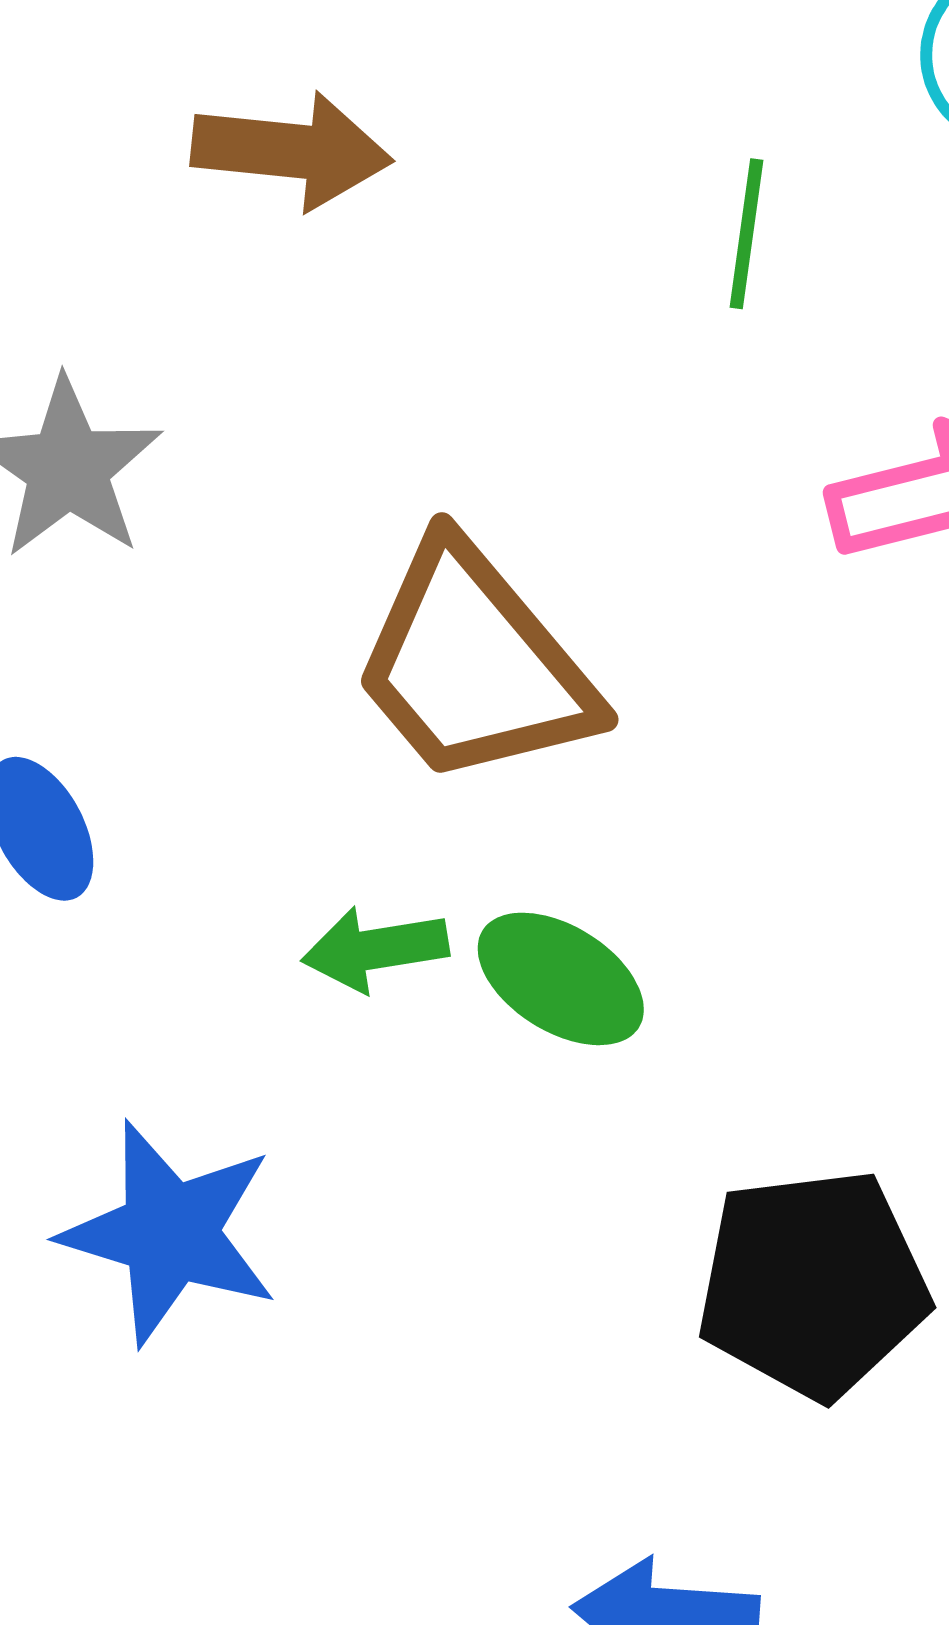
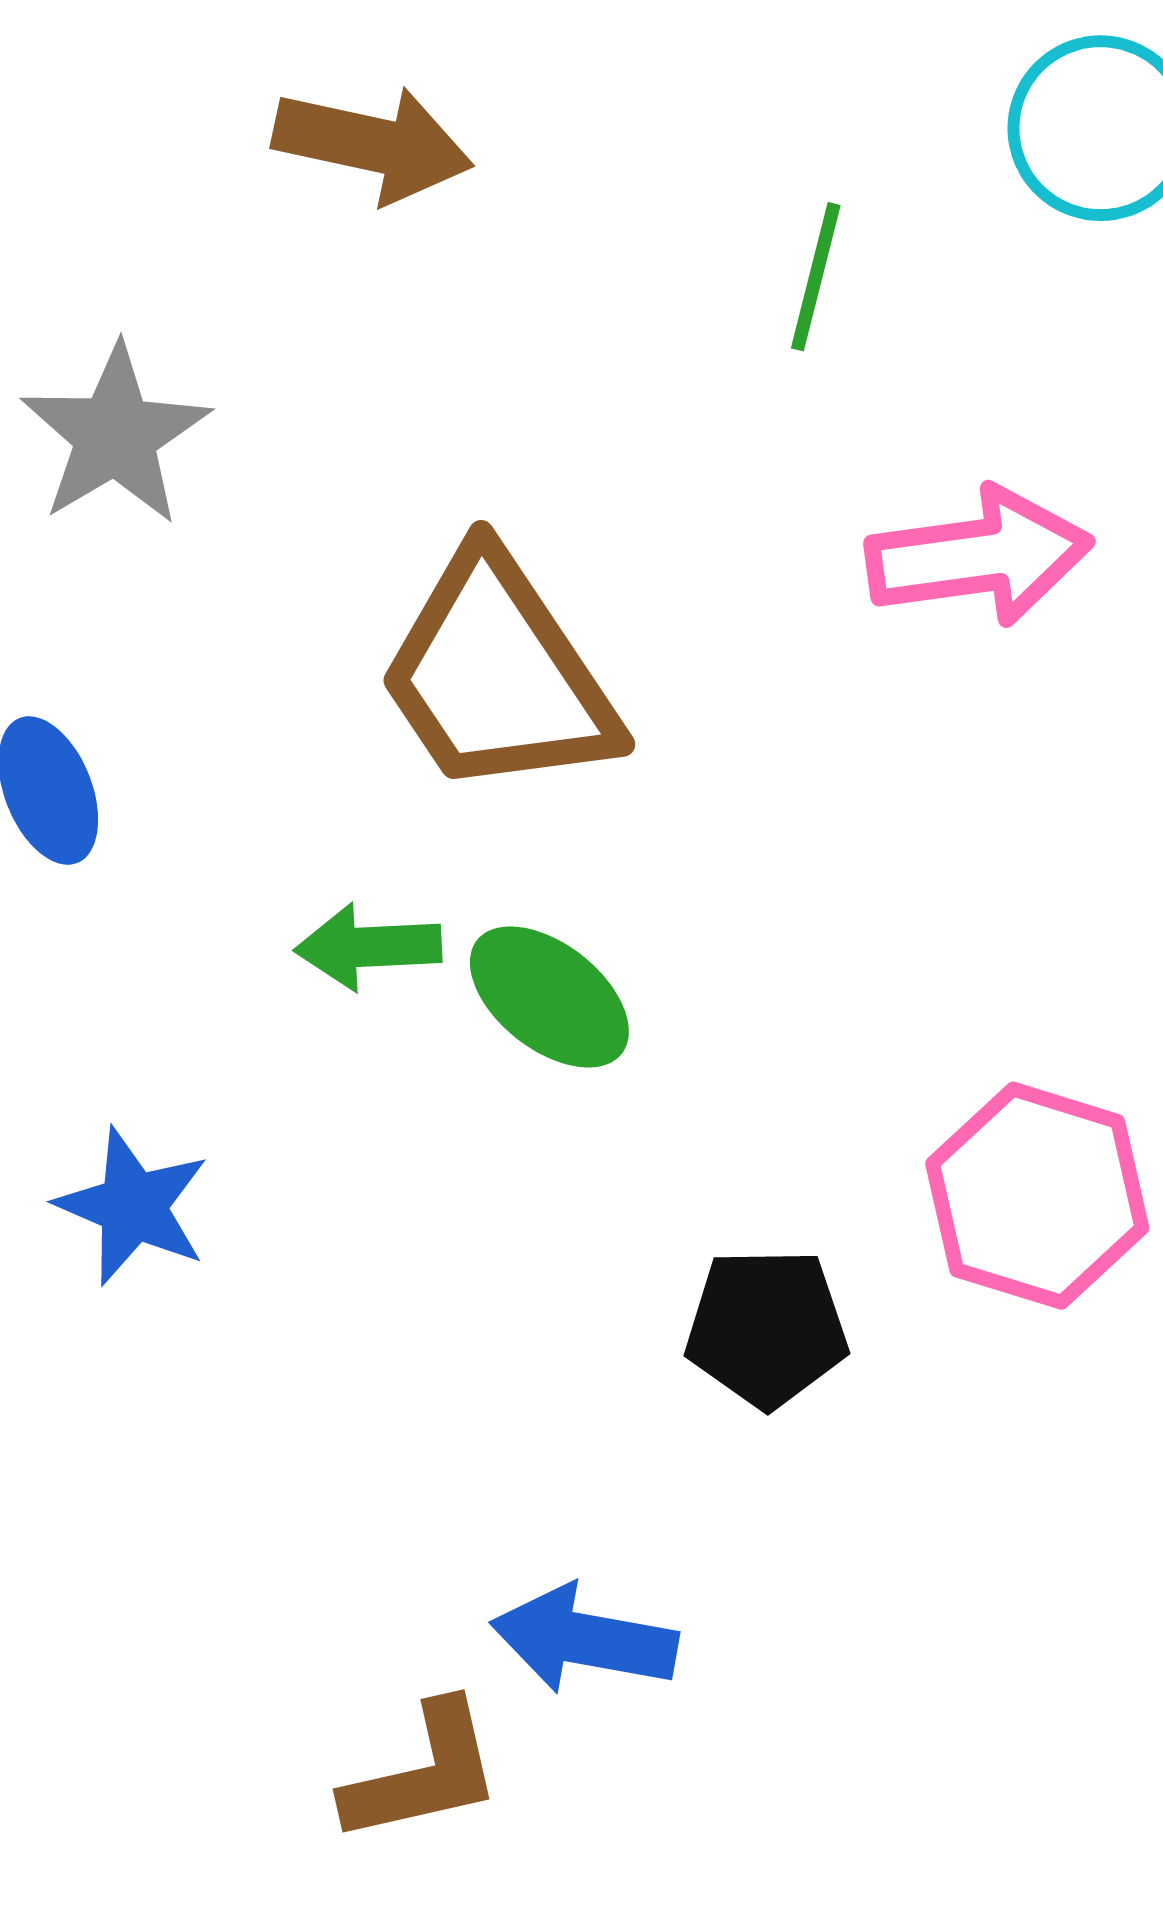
blue star: (170, 1233) -> (133, 1206), size x0.7
black pentagon: (813, 1284) -> (767, 1328), size x0.7

